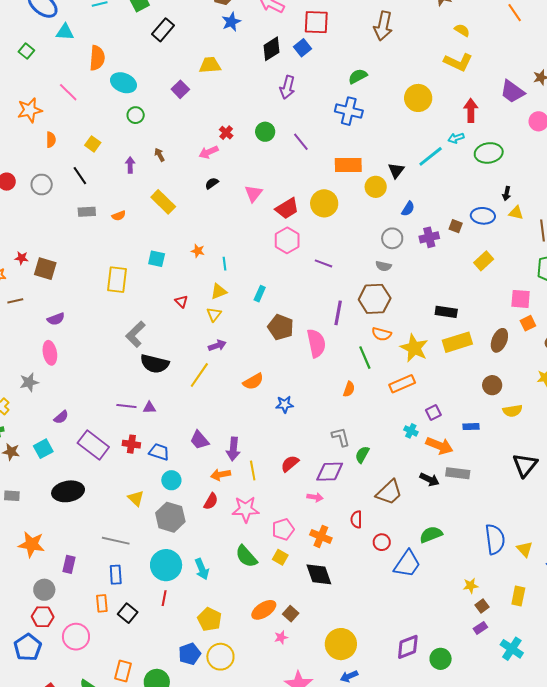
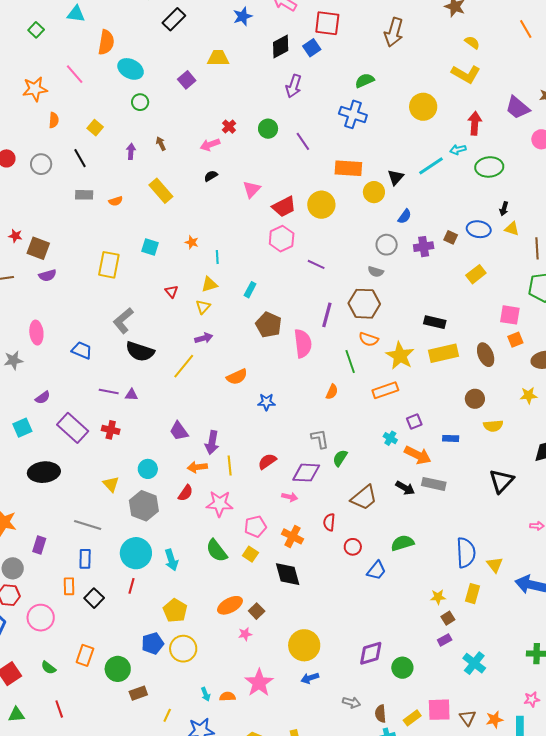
purple semicircle: (56, 319) -> (47, 275), moved
brown ellipse: (499, 340) -> (486, 355), turned -50
blue trapezoid: (159, 452) -> (82, 350), moved
blue trapezoid: (407, 564) -> (376, 570), size x0.7
yellow rectangle: (518, 596) -> (473, 594), moved

